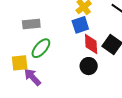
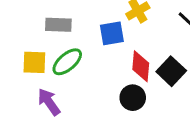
blue square: (80, 25) -> (112, 33), moved
yellow square: (20, 63) -> (34, 62), moved

